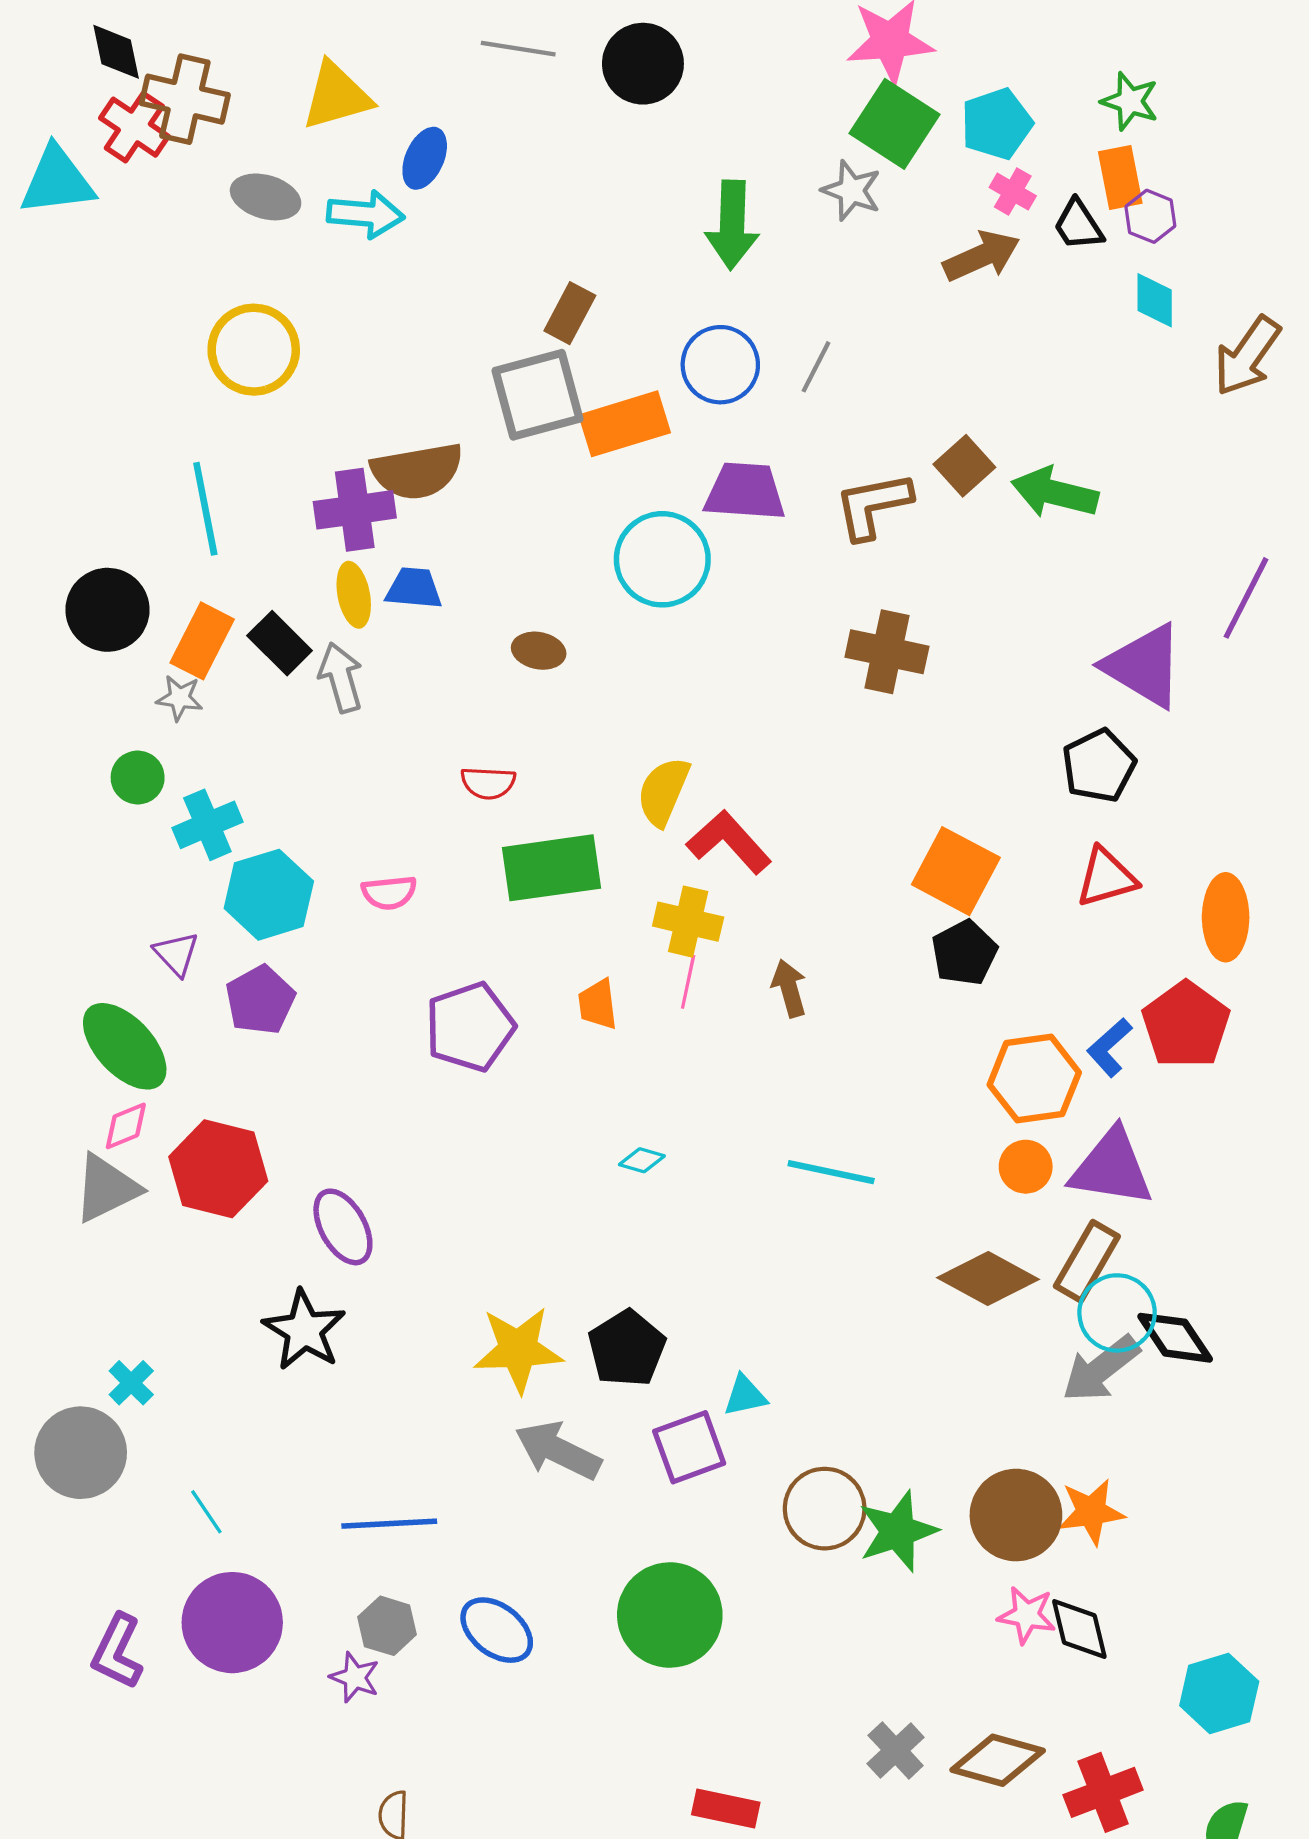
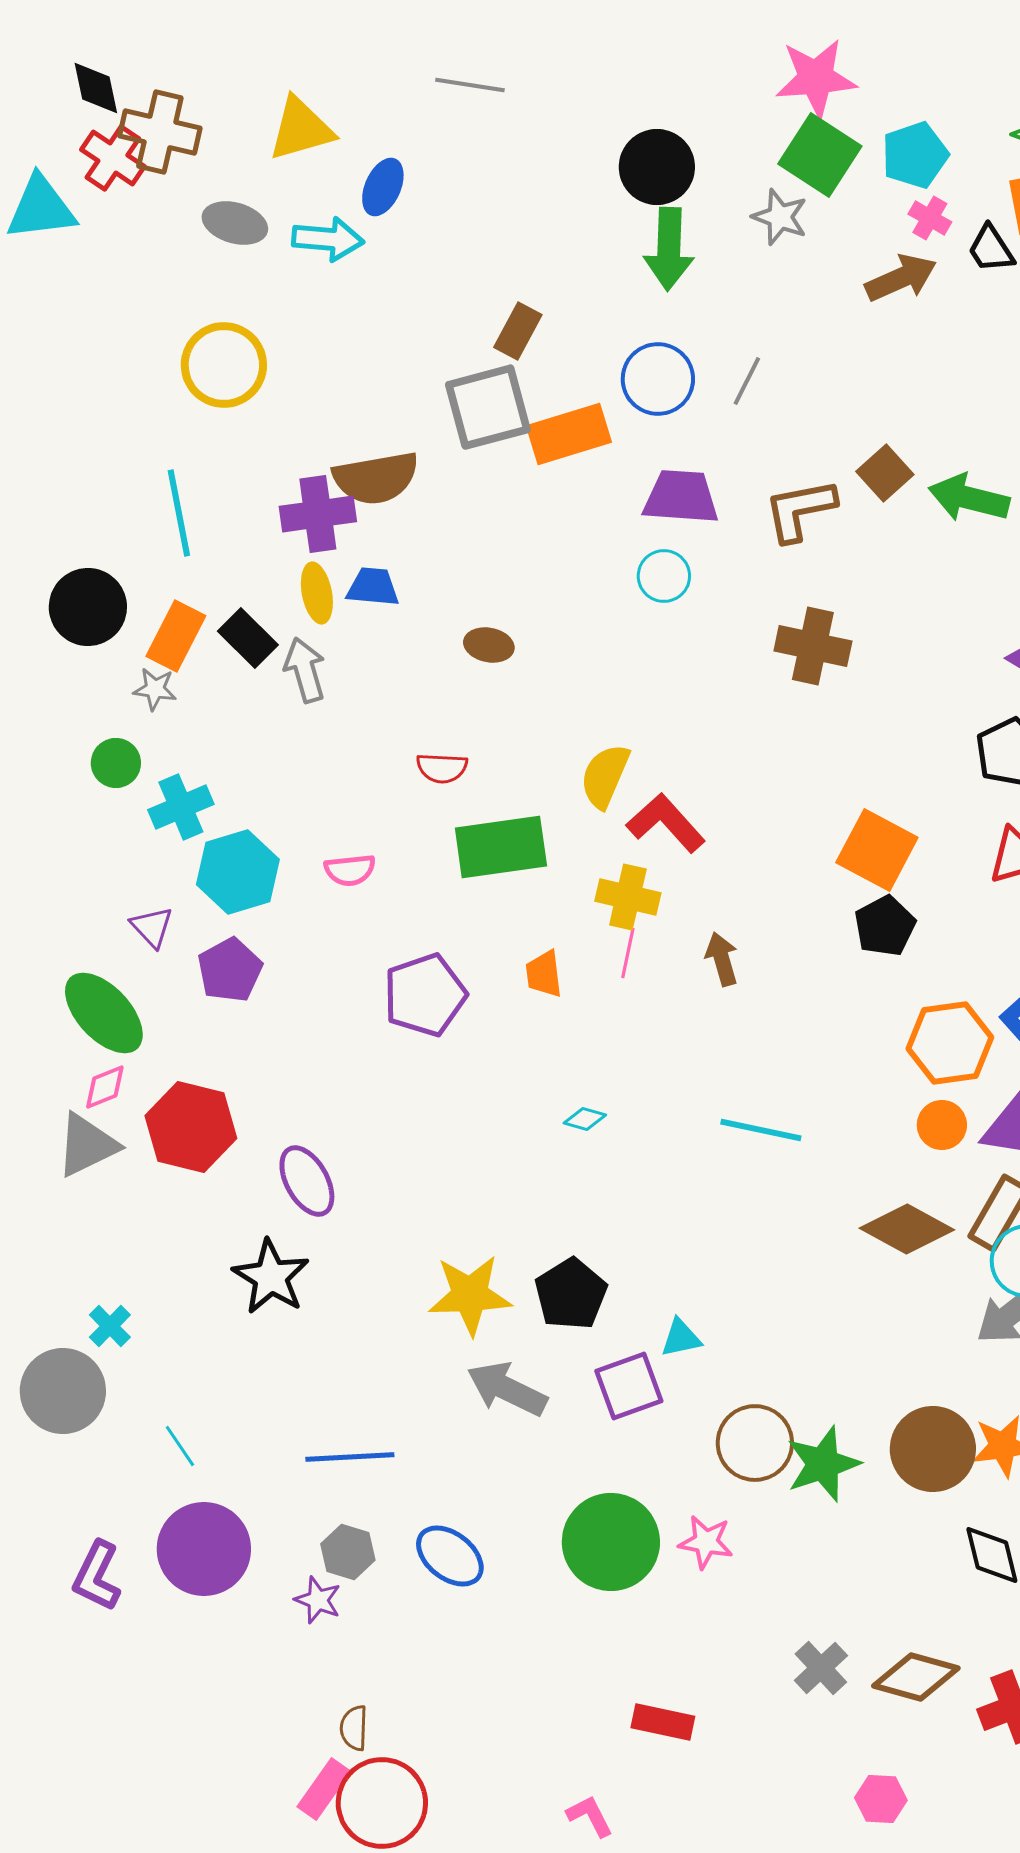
black circle: (643, 64) -> (657, 167), moved
cyan circle: (662, 559) -> (664, 576), moved, size x0.6
pink star: (1027, 1615) -> (706, 1542), moved

